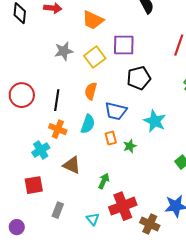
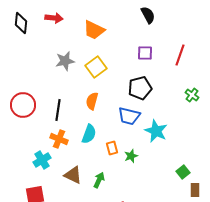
purple square: (124, 45) -> (145, 53), moved, size x0.7
blue trapezoid: (116, 111) -> (129, 116), moved
green arrow: (104, 181) -> (99, 180), moved

